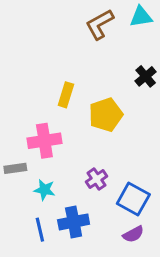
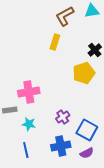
yellow rectangle: (66, 95) -> (55, 42), moved
yellow pentagon: (106, 115) -> (84, 73), moved
blue cross: (74, 222) -> (61, 146), moved

